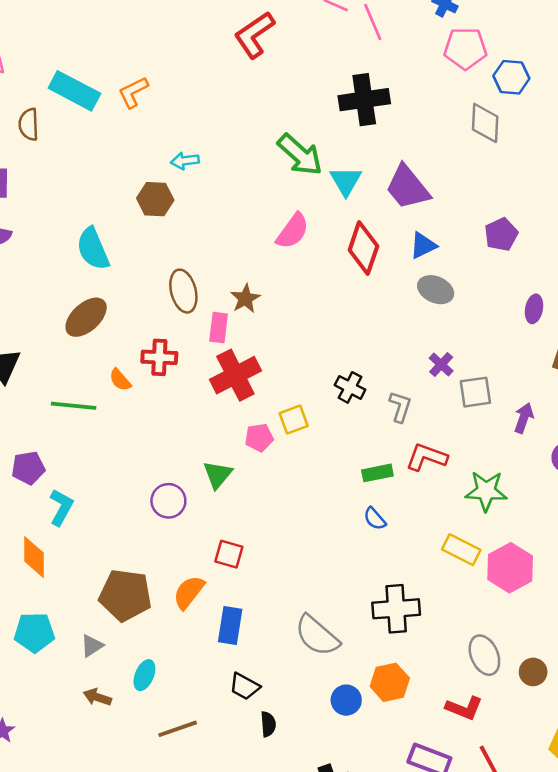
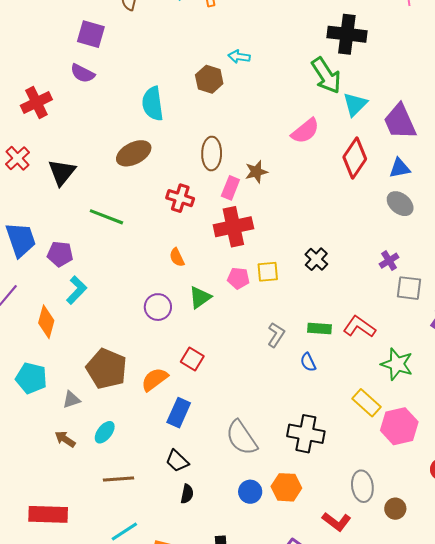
black cross: (364, 100) -> (347, 34), moved
orange semicircle: (120, 380) -> (177, 257), moved
gray L-shape: (400, 407) -> (276, 335), moved

